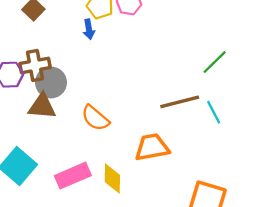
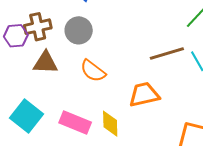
gray circle: (51, 82) -> (79, 30), moved
pink rectangle: (73, 176) -> (75, 122), turned 48

